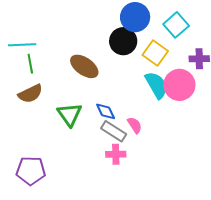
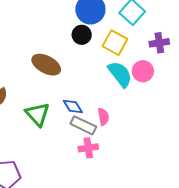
black circle: (123, 41) -> (82, 35), size x0.7
pink circle: (179, 85) -> (143, 71), size x0.7
pink semicircle: (135, 125) -> (103, 117), turned 30

